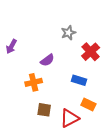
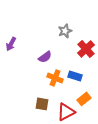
orange cross: (34, 82) -> (55, 78), moved, turned 35
orange rectangle: (88, 105) -> (84, 99), turned -64

